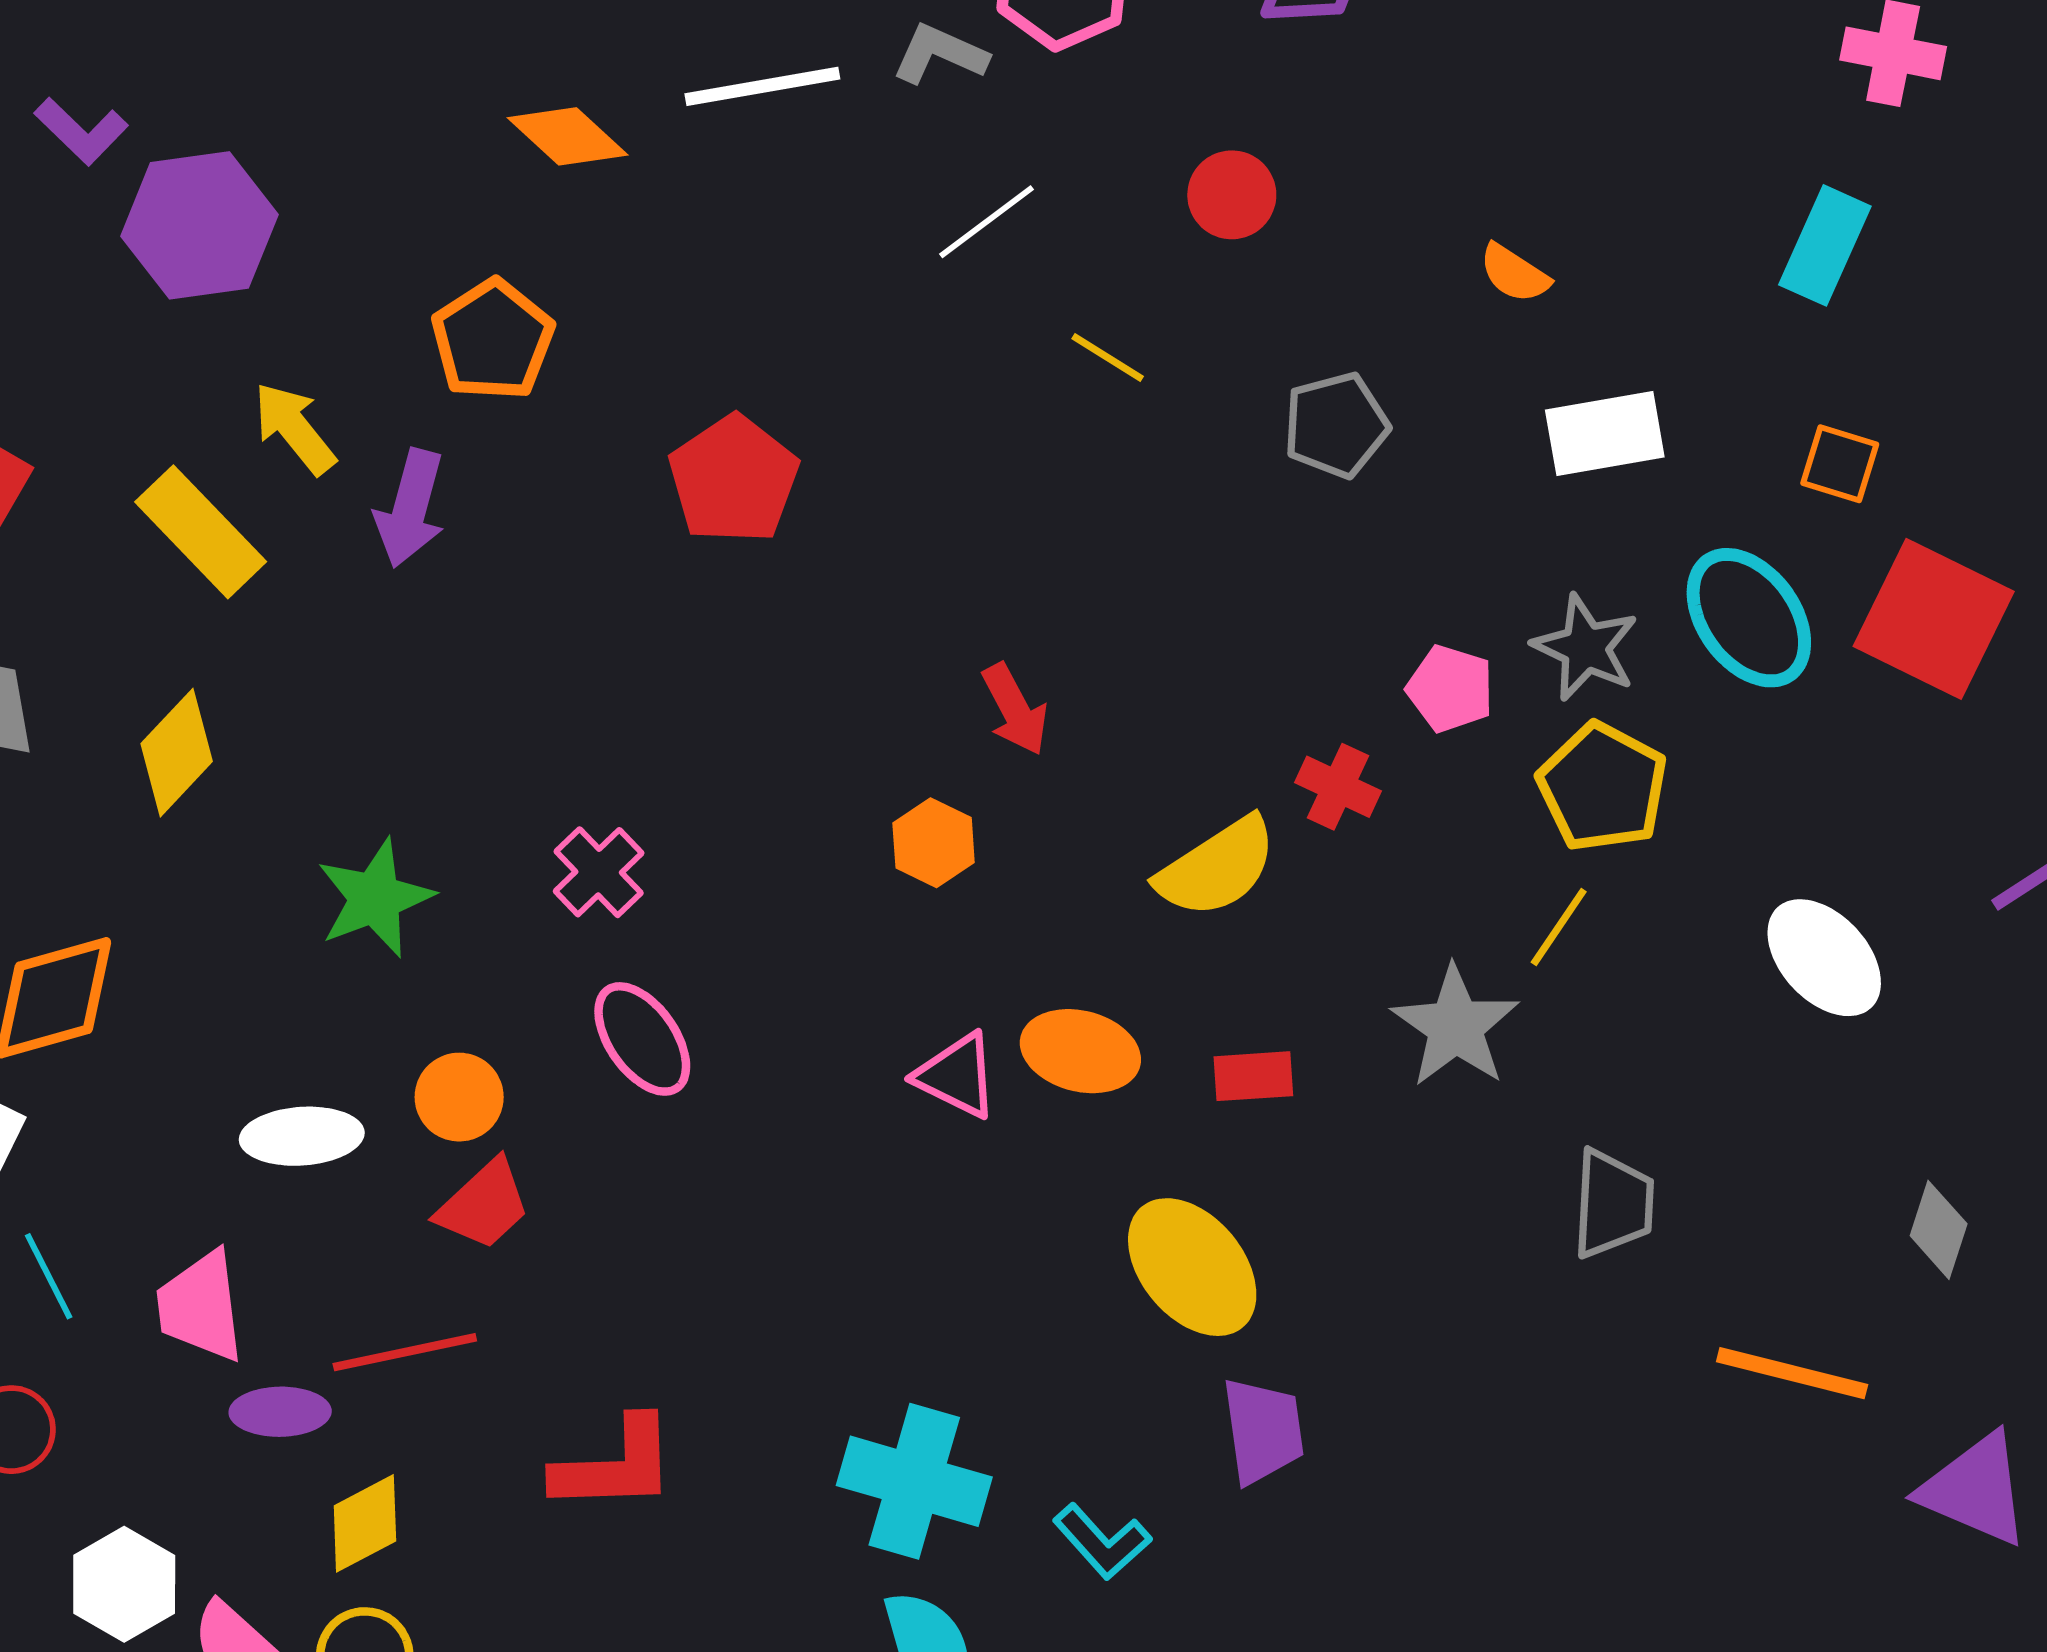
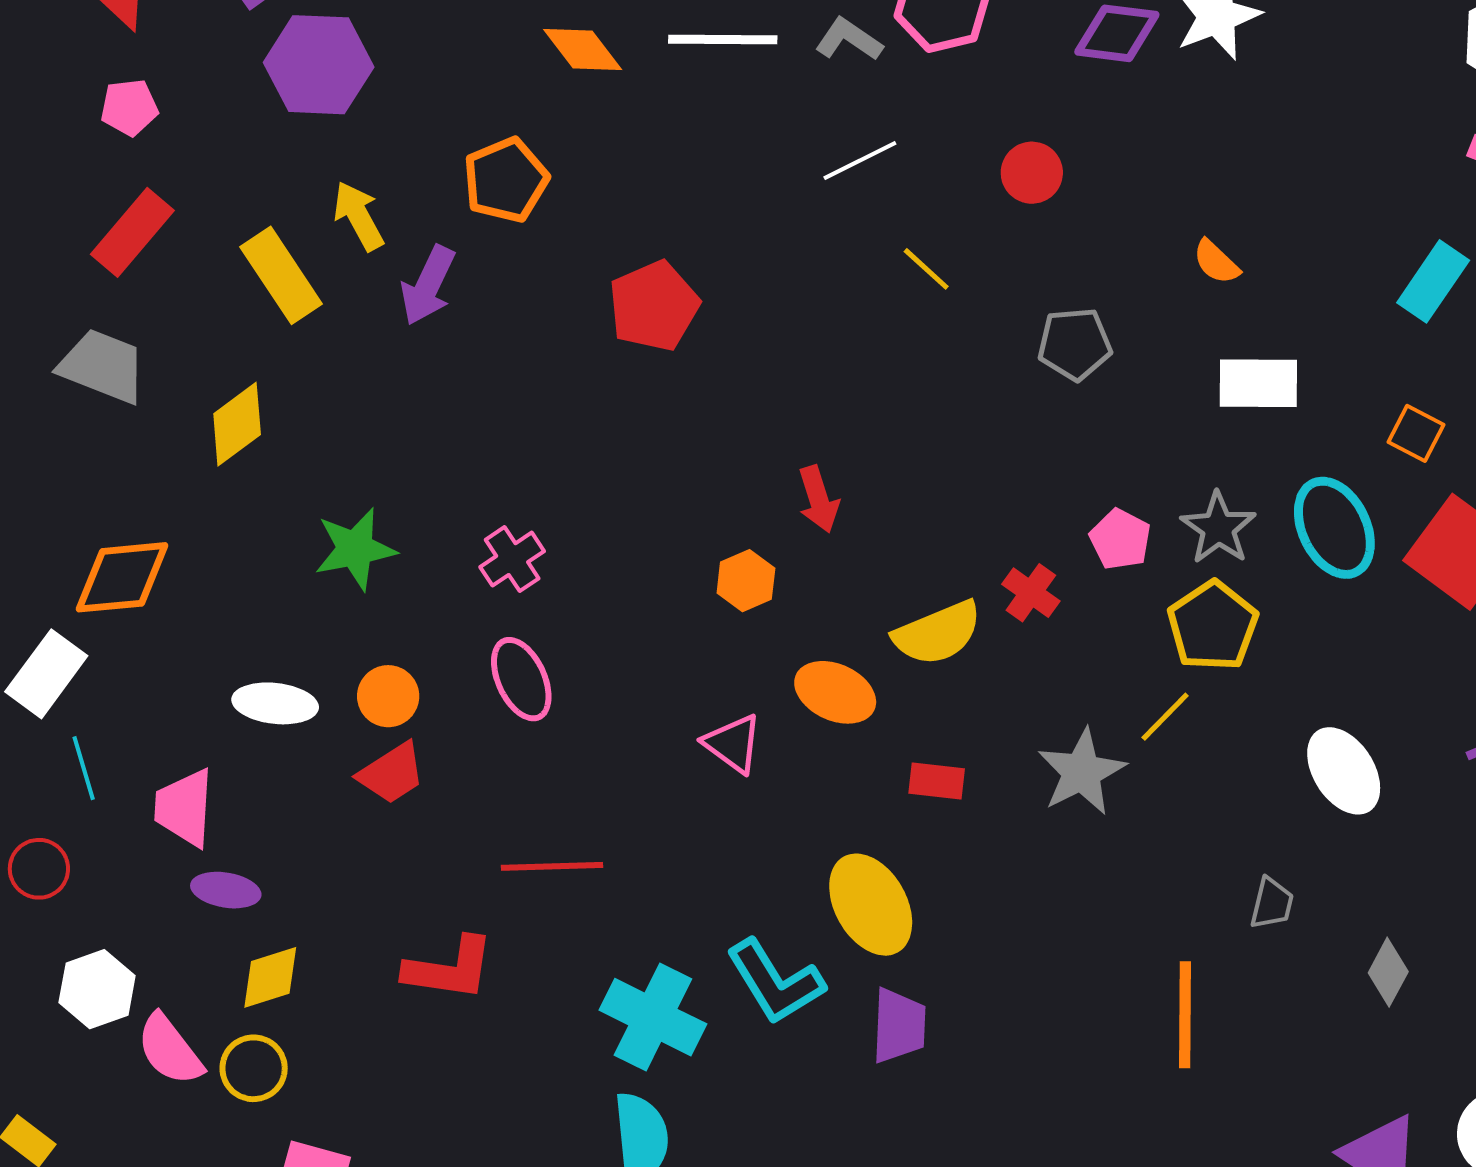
orange ellipse: (1080, 1051) -> (835, 692), moved
gray trapezoid: (1613, 1204) -> (1272, 903), moved, size x0.7
red line: (405, 1352) -> (552, 866), moved
orange line: (1792, 1373) -> (1185, 1015), moved, turned 66
cyan L-shape: (1102, 1542) -> (775, 982), moved, size x1.5

